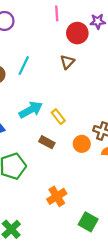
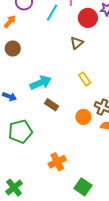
cyan line: (24, 65) -> (52, 13), moved
yellow rectangle: (58, 117) -> (85, 79), moved
brown rectangle: (47, 142) -> (51, 105), moved

